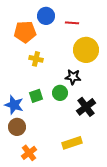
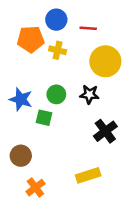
yellow cross: (36, 59) -> (58, 50), moved
green circle: (60, 93) -> (56, 94), moved
green square: (36, 96) -> (44, 118), turned 32
blue star: (14, 105) -> (21, 99), moved

